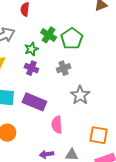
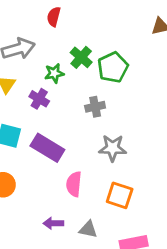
purple cross: (31, 68) -> (39, 99), moved
gray star: (80, 95) -> (113, 148), turned 30
orange square: (99, 135) -> (120, 195), moved

